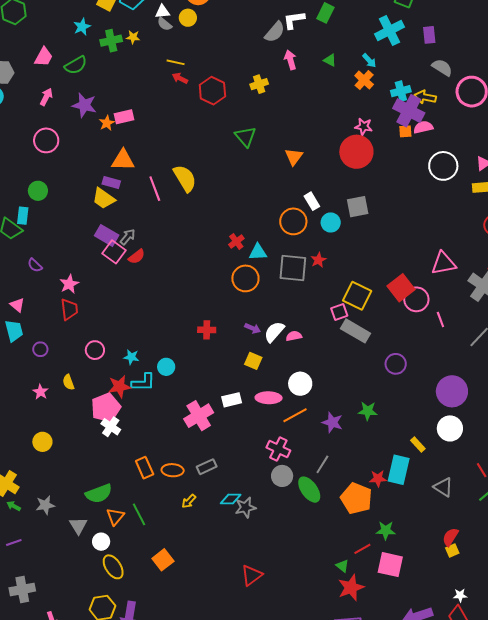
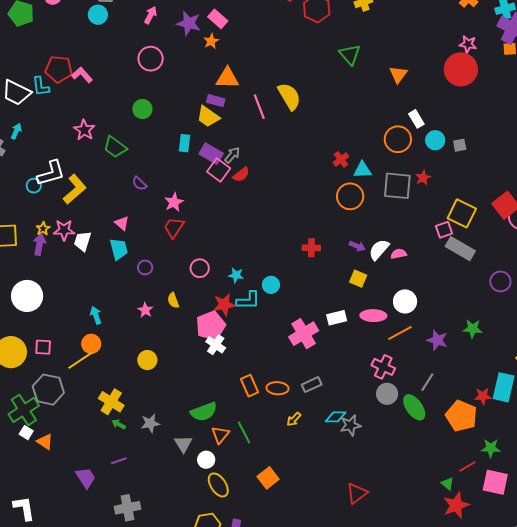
pink rectangle: (124, 117) -> (218, 19), moved, turned 54
gray square: (358, 207) -> (460, 145), moved, size x0.6
cyan rectangle: (23, 216) -> (184, 143), moved
red trapezoid: (69, 309) -> (174, 228), turned -140

